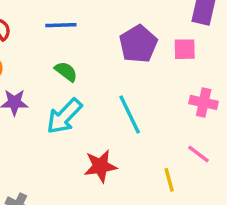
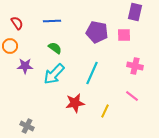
purple pentagon: (138, 44) -> (97, 32), turned -30
cyan line: (130, 115) -> (92, 73), turned 50
yellow line: (169, 180) -> (105, 111), moved, turned 40

